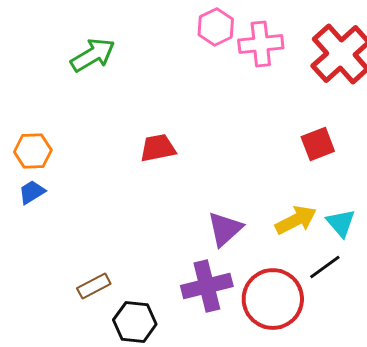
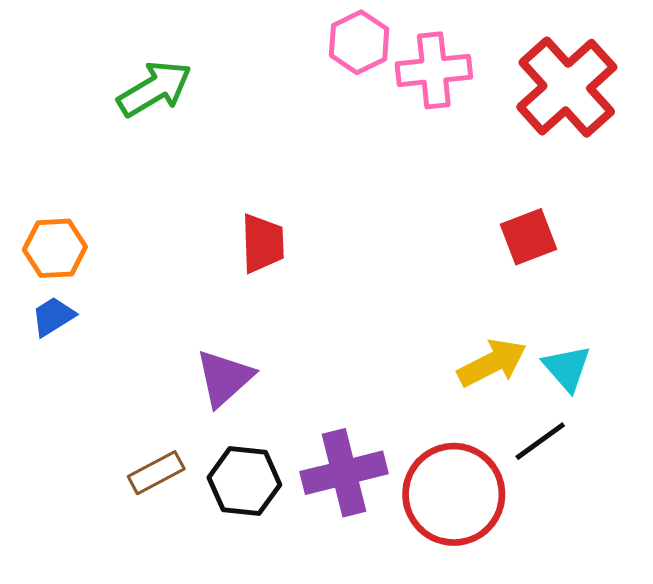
red trapezoid: (158, 148) -> (263, 243), turned 99
purple triangle: (225, 229) -> (224, 378), moved
black hexagon: (135, 322) -> (244, 481), moved

